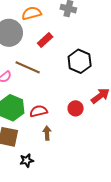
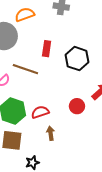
red rectangle: (45, 40) -> (47, 49), moved, turned -35

